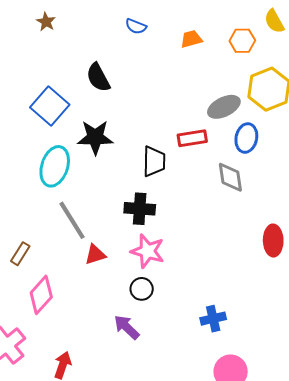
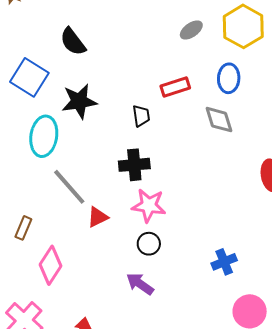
gray ellipse: (224, 107) -> (191, 30), moved, size x0.7
black trapezoid: (154, 161) -> (141, 116), size x0.7

